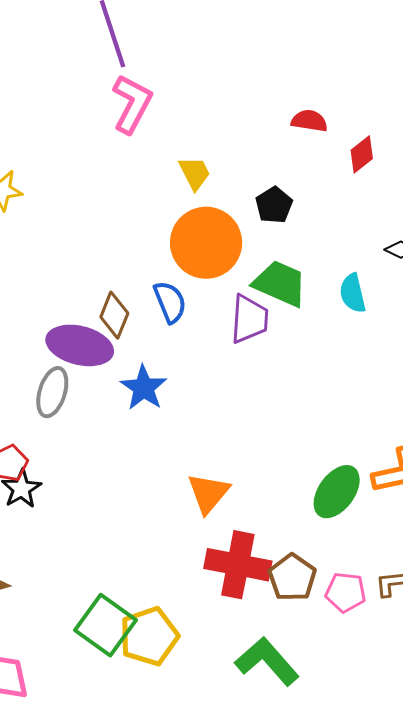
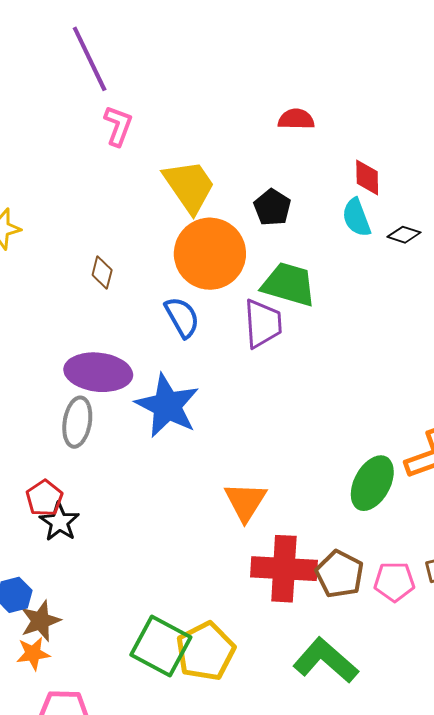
pink L-shape: (132, 104) -> (118, 126), size x0.7
red diamond: (362, 154) -> (367, 178), moved, turned -45
yellow trapezoid: (195, 173) -> (189, 186), size x1.6
cyan semicircle: (353, 293) -> (356, 218), moved
brown diamond: (114, 315) -> (102, 273), moved, size x0.7
blue star: (144, 388) -> (167, 406), size x1.4

